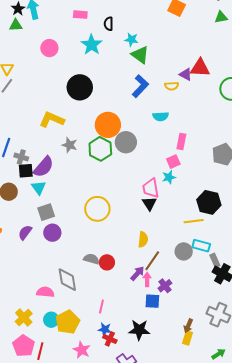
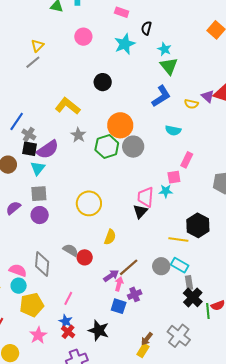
black circle: (80, 87) -> (103, 82), size x0.7
yellow semicircle: (143, 239) -> (110, 237), moved
cyan circle: (51, 320) -> (19, 286), moved

